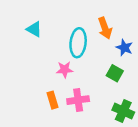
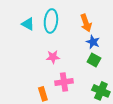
cyan ellipse: (78, 43) -> (51, 21), moved
blue star: (124, 48) -> (93, 42), moved
orange rectangle: (52, 100) -> (43, 94), moved

